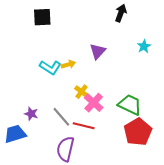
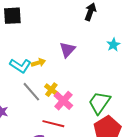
green trapezoid: (130, 105) -> (99, 103), turned -80
gray line: (61, 117) -> (31, 92), moved

